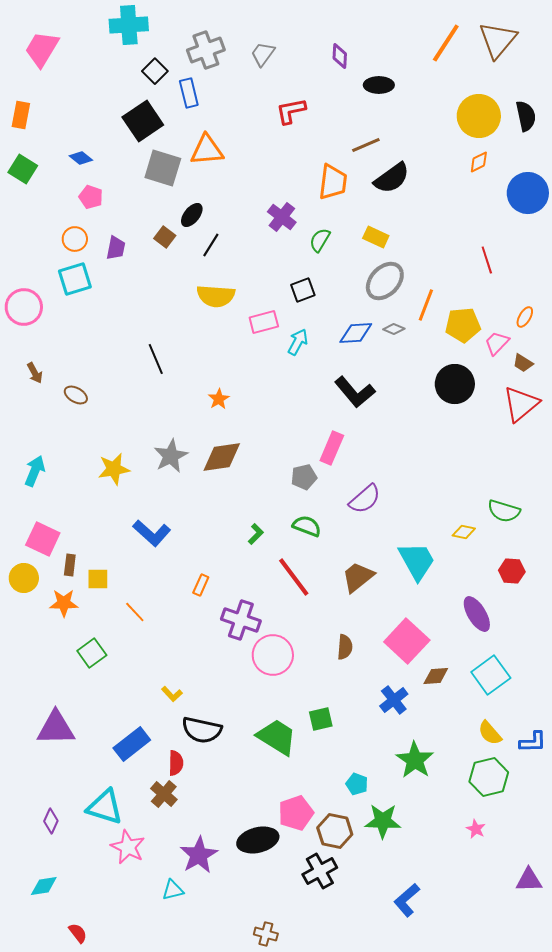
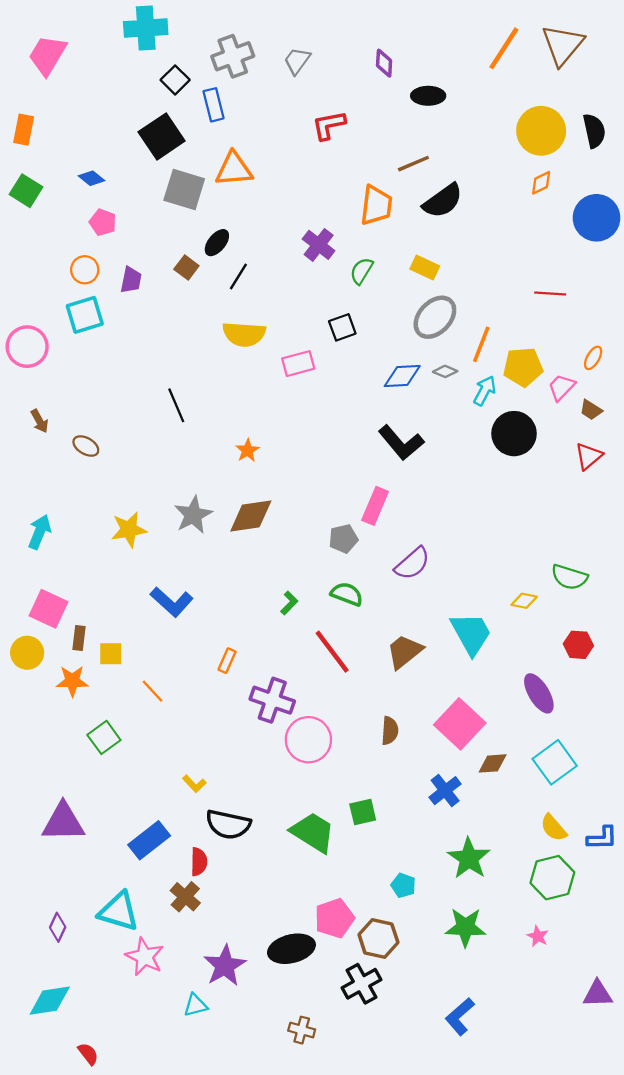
red line: (487, 260) -> (550, 293), turned -68
cyan arrow: (298, 342) -> (485, 391), moved
red triangle: (521, 404) -> (589, 456), size x0.7
green star: (383, 821) -> (465, 927), moved
cyan diamond: (44, 886) -> (50, 1001), size x1.4
brown cross: (266, 934) -> (302, 1030), moved

